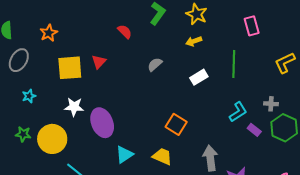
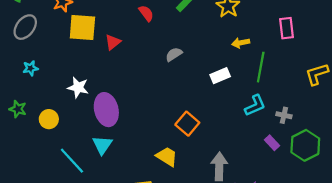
yellow arrow: (194, 41) -> (241, 43), moved
yellow square: (70, 68) -> (82, 28), moved
gray cross: (271, 104) -> (284, 115), moved
cyan L-shape: (238, 112) -> (255, 105), moved
yellow circle: (52, 139) -> (49, 119), size x0.6
cyan triangle: (124, 155) -> (102, 145), moved, turned -30

